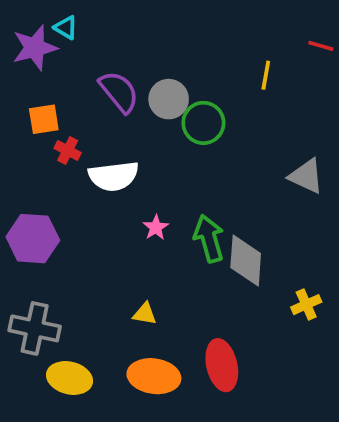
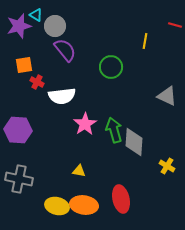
gray circle: (169, 99) -> (55, 26), moved
pink star: (156, 228) -> (85, 124), size x1.6
yellow cross: (306, 305) -> (167, 166), turned -35
yellow ellipse: (70, 378) -> (57, 206), moved

